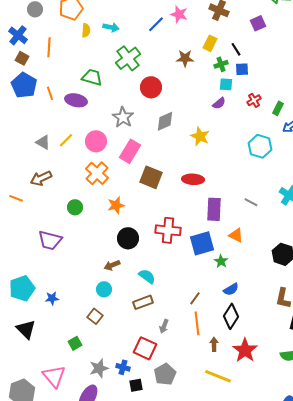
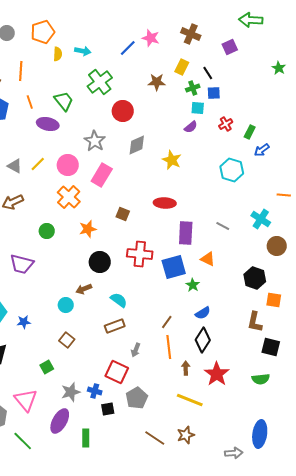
green trapezoid: (92, 77) -> (64, 101), turned 35
orange line: (50, 93) -> (30, 102), moved
brown square: (151, 177) -> (123, 214), moved, size x0.6
cyan circle: (104, 289) -> (66, 305), moved

